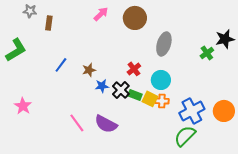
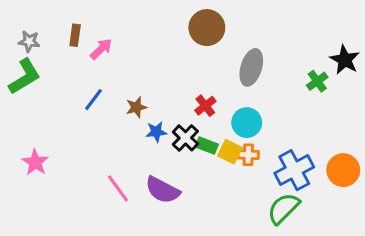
gray star: (30, 11) -> (29, 41), moved
pink arrow: (101, 14) -> (101, 49), moved
black star: (225, 39) -> (345, 60), turned -30

